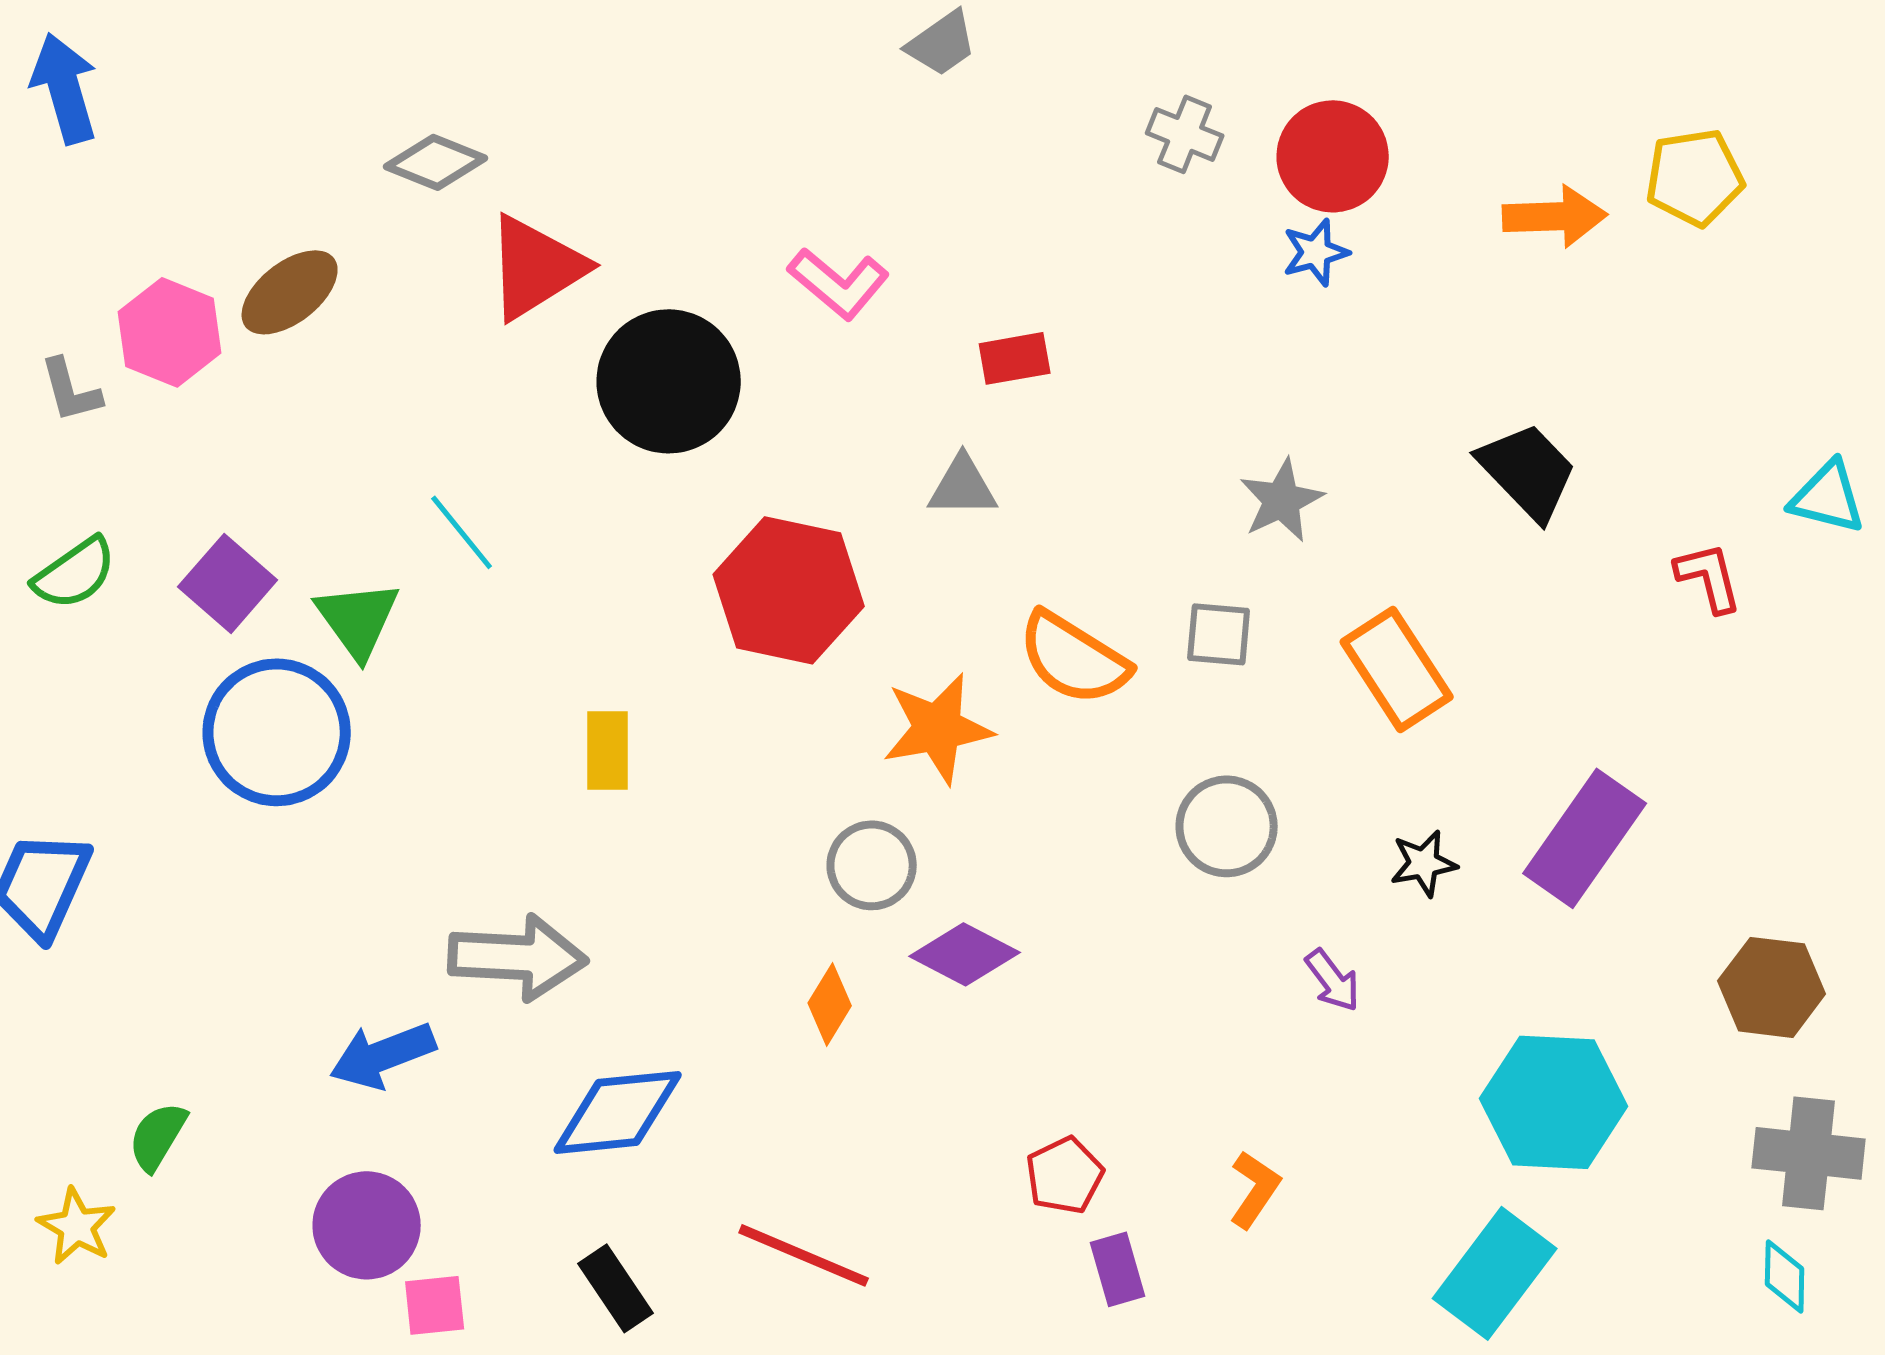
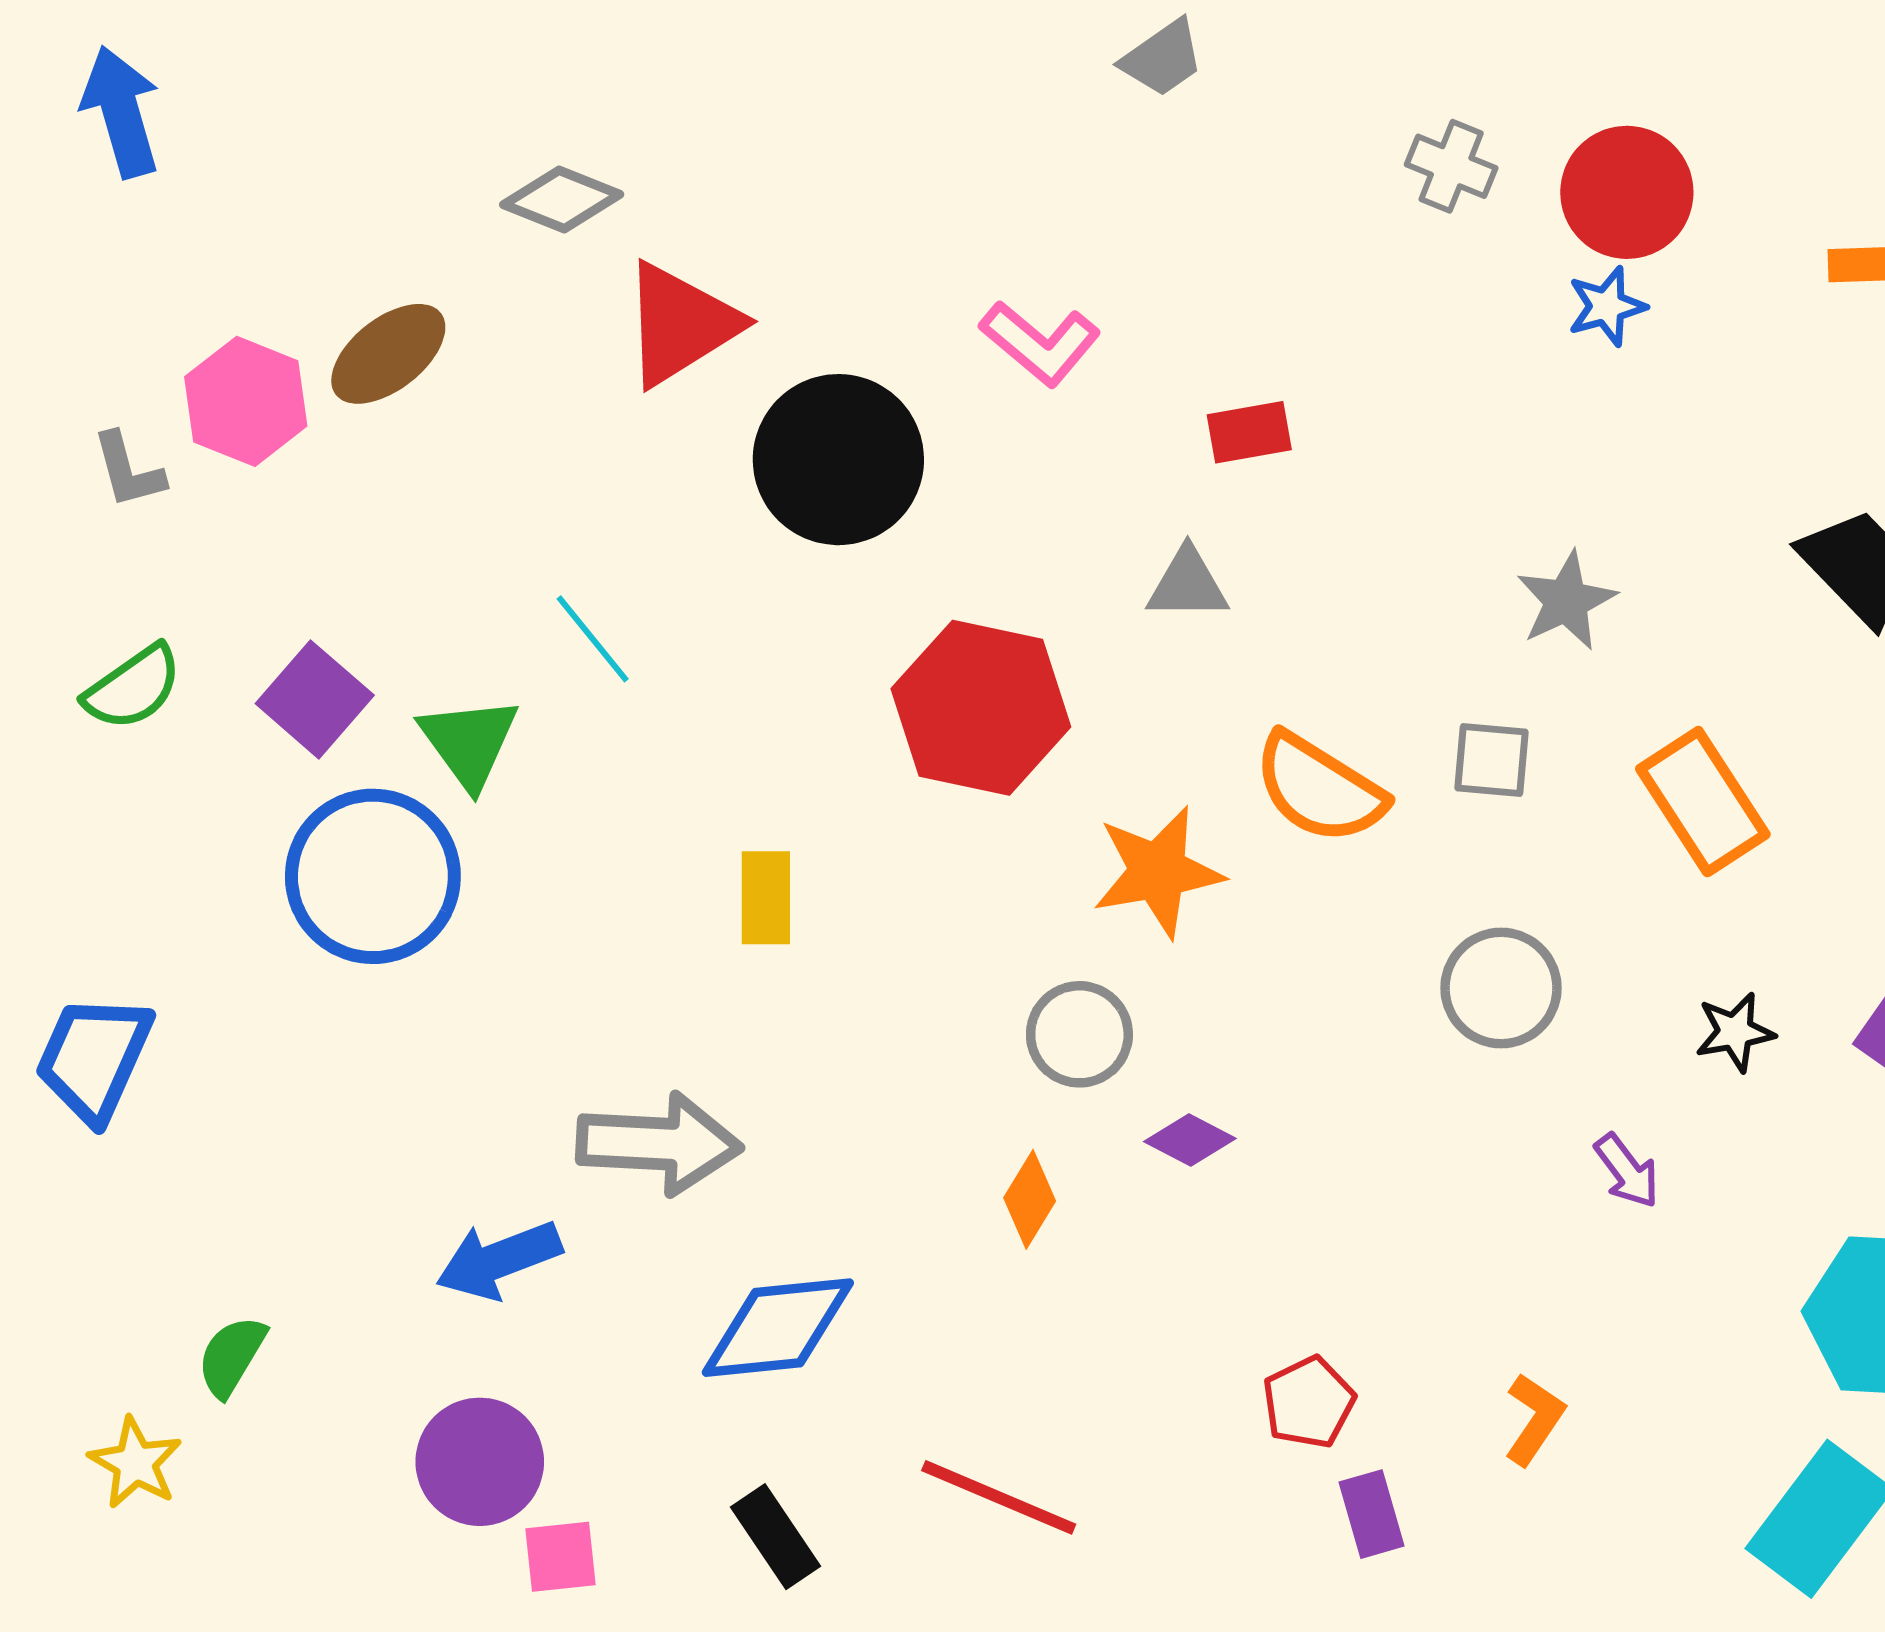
purple diamond: (965, 954) -> (1190, 1140), size x0.7

